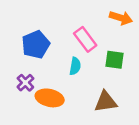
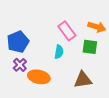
orange arrow: (121, 18) -> (97, 27), moved
blue pentagon: (36, 45) -> (18, 42), moved

